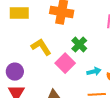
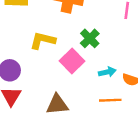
yellow L-shape: (41, 47) -> (43, 40), turned -45

